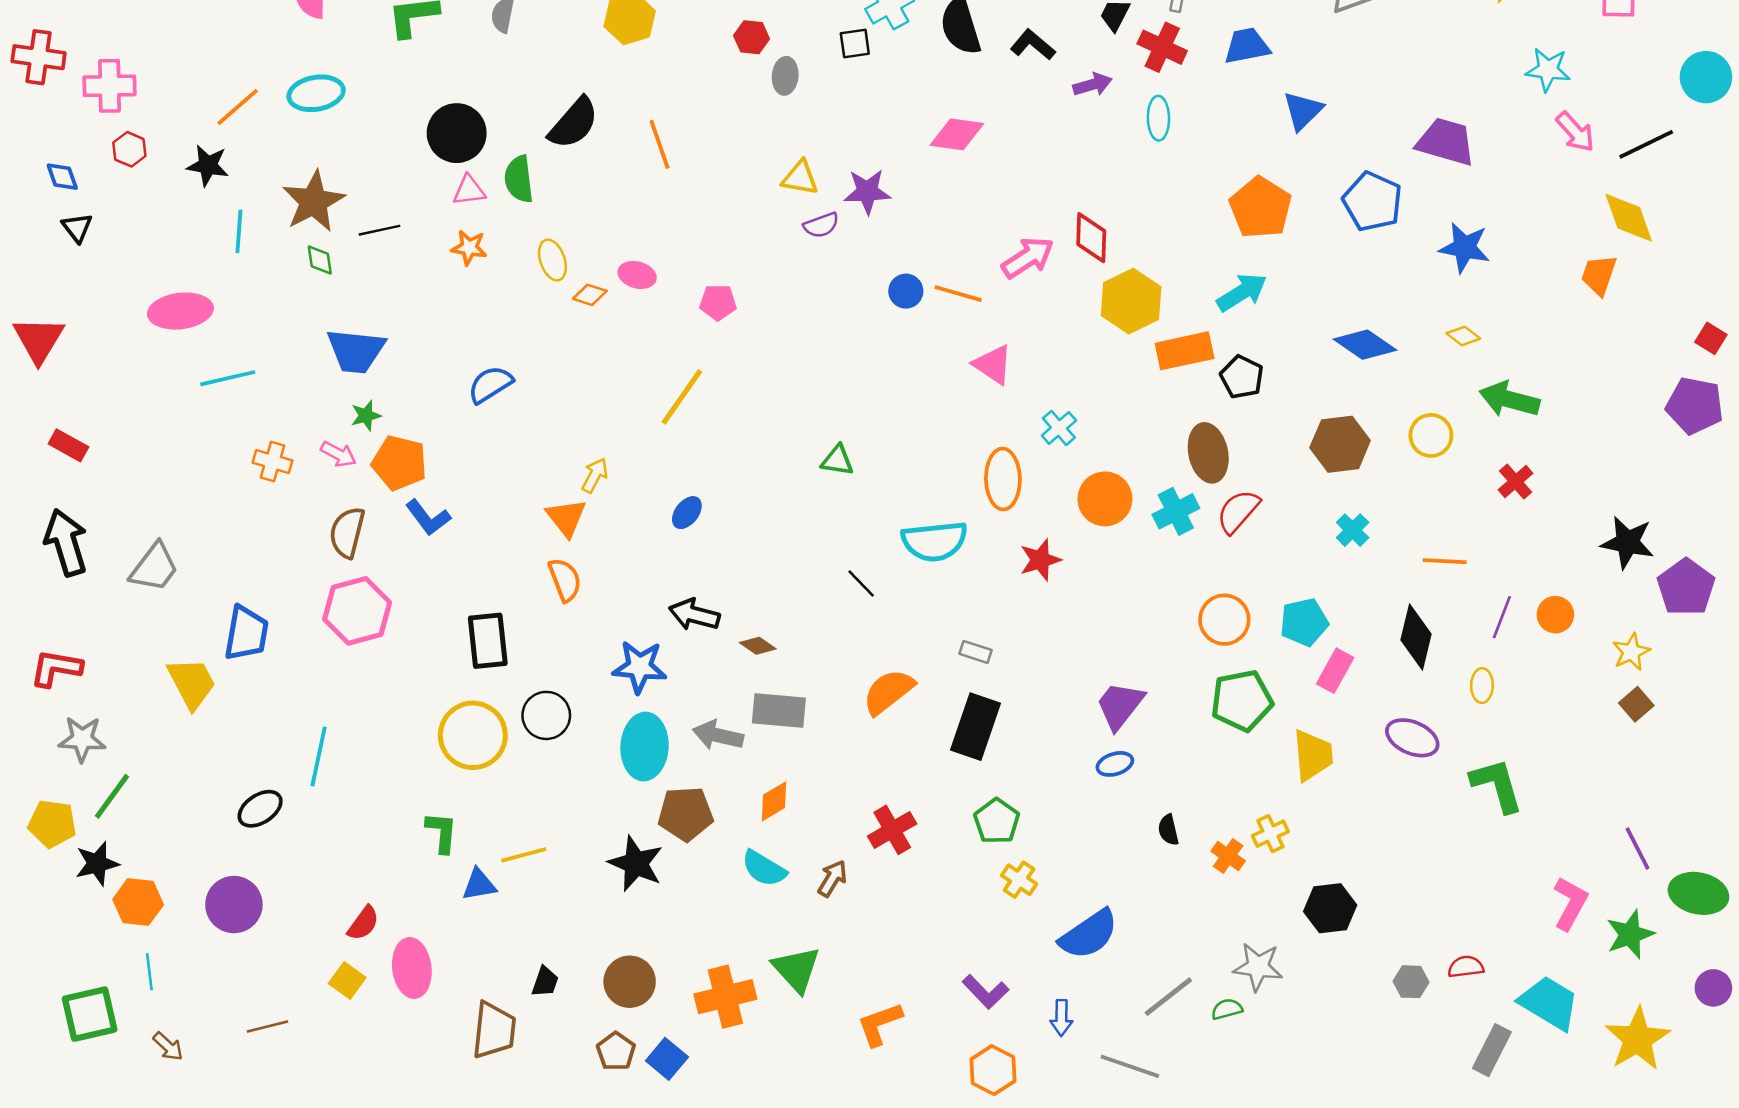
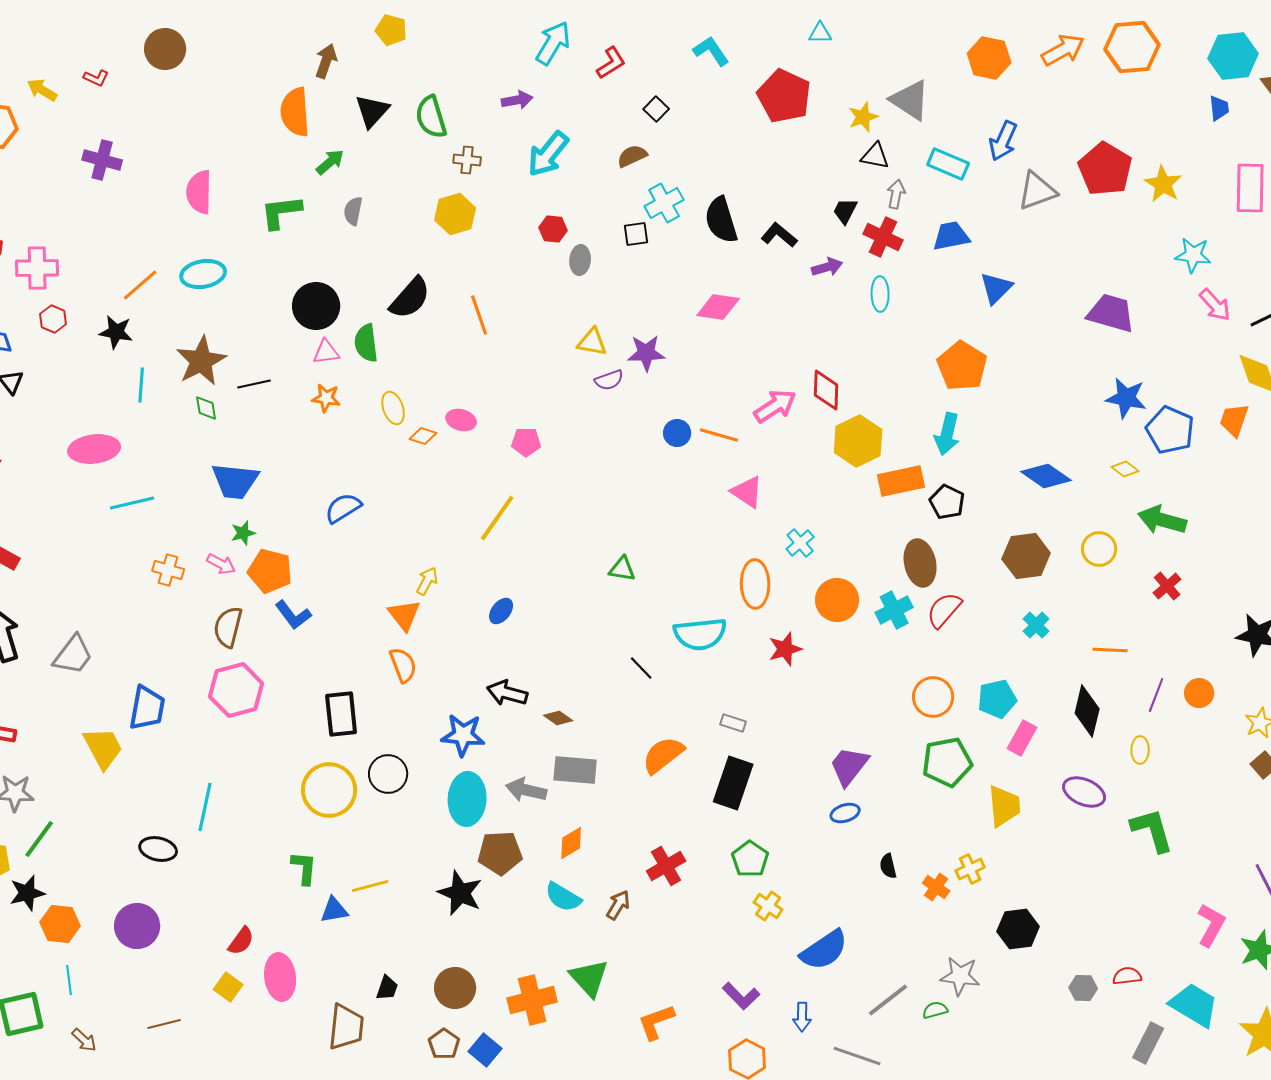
blue pentagon: (1372, 202) -> (1170, 430), moved
cyan arrow: (1242, 292) -> (947, 434), turned 135
black ellipse: (260, 809) -> (158, 849), turned 45

